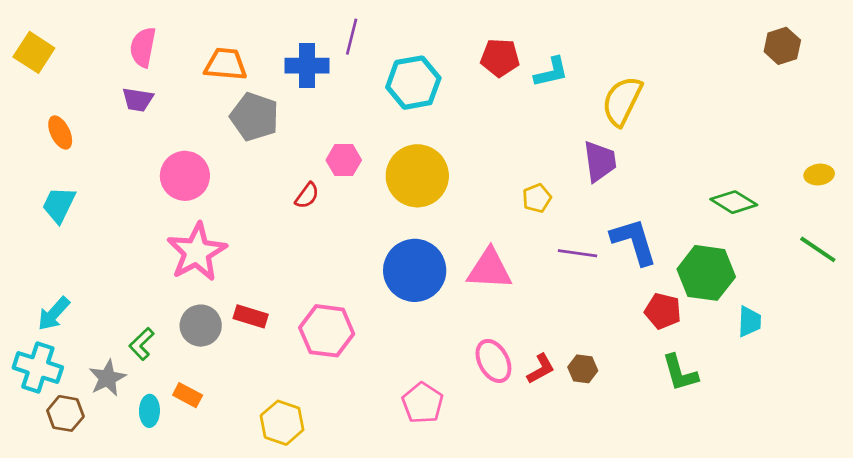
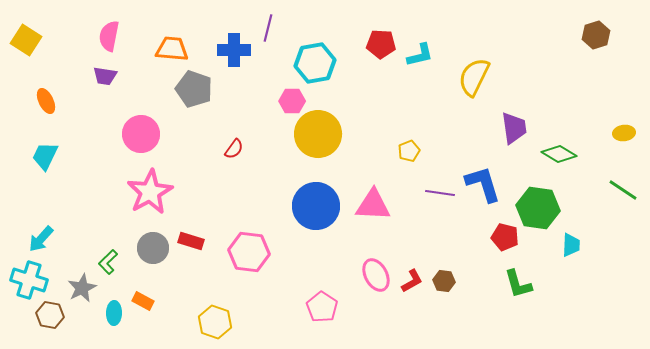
pink hexagon: (344, 160) -> (292, 101), moved
purple trapezoid: (600, 161) -> (514, 128), moved

